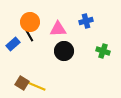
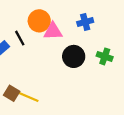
orange circle: (30, 22) -> (39, 21), moved
black circle: (64, 51) -> (74, 56), moved

